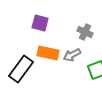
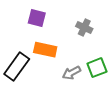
gray arrow: (72, 55) -> (72, 73), moved

